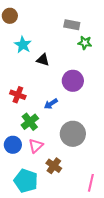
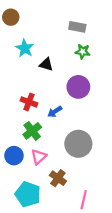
green star: (85, 43) -> (83, 52), moved
red cross: (18, 95) -> (29, 102), moved
pink line: (91, 183) -> (84, 200), moved

